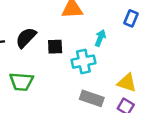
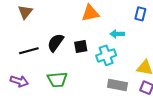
cyan arrow: (100, 38) -> (117, 34), turned -104

